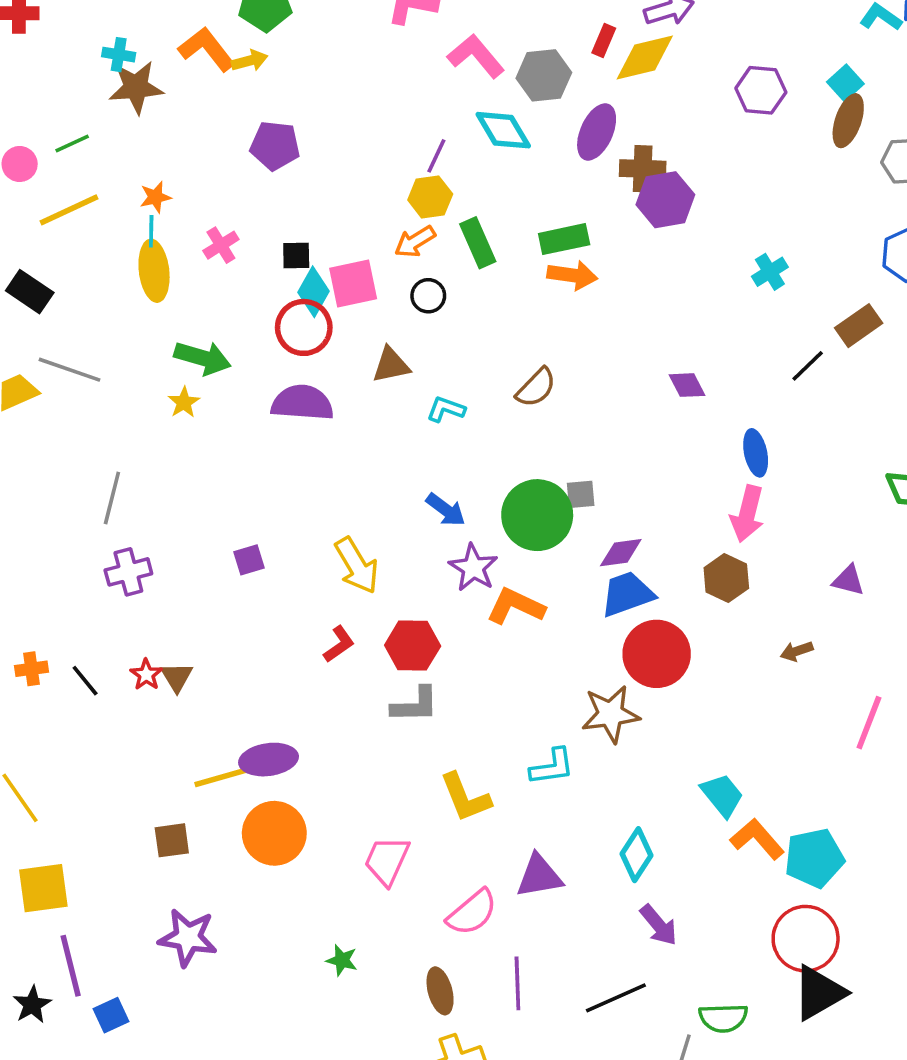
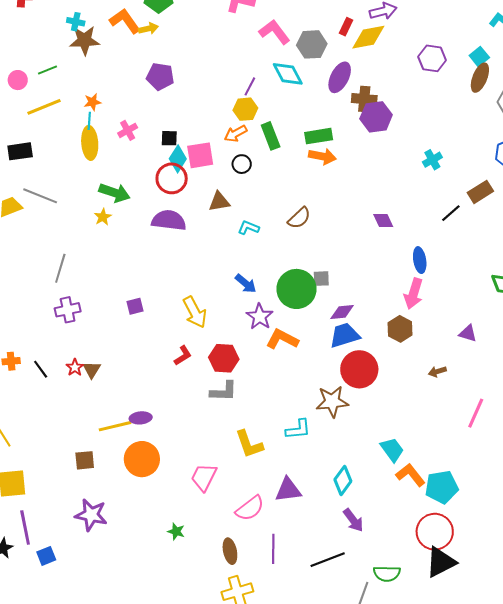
black rectangle: (30, 292) -> (20, 151), turned -45
purple ellipse: (269, 760) -> (141, 418), size x0.7

